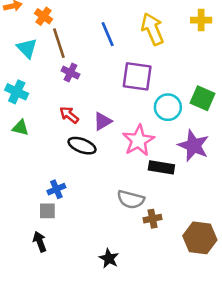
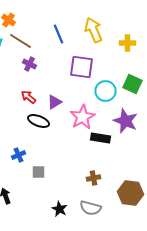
yellow cross: (201, 20) -> (128, 43), moved
brown line: (59, 43) -> (20, 41), turned -40
gray semicircle: (131, 199) -> (90, 208), moved
gray square: (47, 211) -> (38, 172), moved

